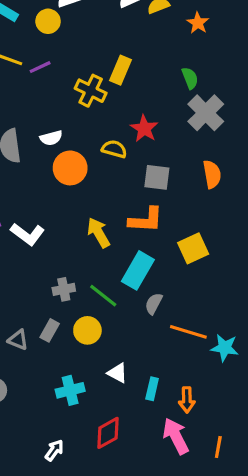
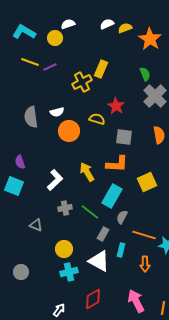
orange star: (198, 23) -> (150, 39), size x1.6
yellow cross: (91, 91) -> (82, 82), turned 36
white L-shape: (28, 234) -> (55, 180), moved, turned -80
gray rectangle: (50, 330) -> (103, 234), moved
yellow circle: (87, 330) -> (64, 249), moved
gray triangle: (18, 340) -> (36, 225), moved
white triangle: (117, 373) -> (99, 261), size x1.6
cyan rectangle: (152, 389) -> (121, 250), moved
orange arrow: (187, 400) -> (145, 264), moved

